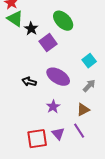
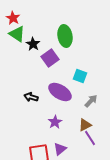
green ellipse: (63, 21) -> (65, 36), turned 35
cyan square: (89, 61) -> (80, 76), moved, turned -32
purple line: (79, 131) -> (90, 138), moved
purple triangle: (58, 134) -> (60, 149), turned 32

